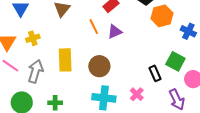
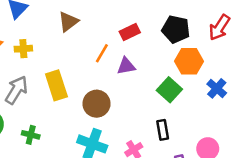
orange line: (94, 27) -> (102, 53), turned 42
yellow rectangle: (65, 60) -> (56, 85), turned -30
green square: (175, 61) -> (169, 90), moved

